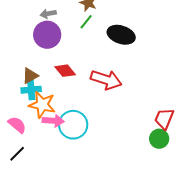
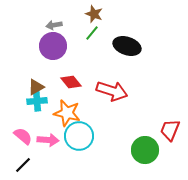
orange star: (42, 105) -> (67, 113), moved
pink arrow: (53, 121) -> (48, 140), moved
green circle: (159, 139) -> (145, 150), moved, size x1.4

